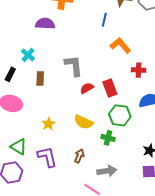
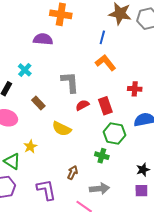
orange L-shape: (120, 45) -> (105, 63), moved
brown rectangle: (40, 78) -> (38, 103), moved, turned -48
yellow semicircle: (84, 122) -> (62, 129), moved
yellow star: (48, 124) -> (30, 147), moved
purple L-shape: (47, 157) -> (46, 190), moved

